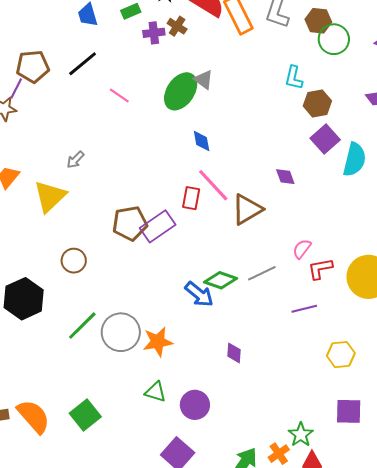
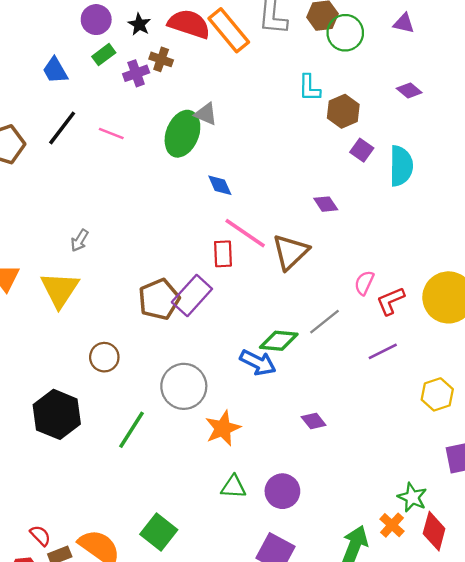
pink line: (119, 95) -> (111, 133), moved
purple square: (325, 139) -> (362, 150), size x0.7
gray circle: (121, 332) -> (184, 386), moved
purple diamond: (234, 353) -> (314, 421), turned -30

